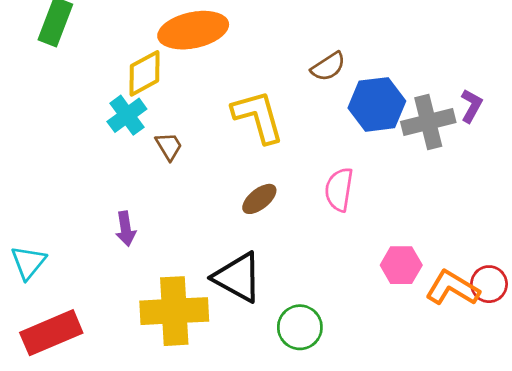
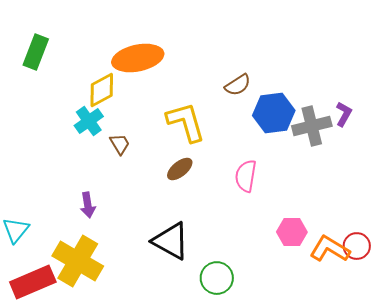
brown ellipse: (259, 199) -> (180, 169), moved
yellow cross: (174, 311) -> (78, 261), moved, turned 33

